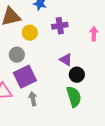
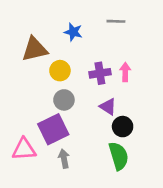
purple cross: (60, 26) -> (100, 73), moved
pink arrow: (94, 34) -> (125, 72), moved
gray circle: (17, 55) -> (64, 100), moved

